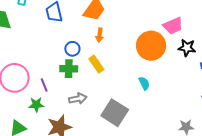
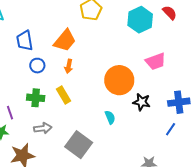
pink trapezoid: (173, 26) -> (156, 61), moved
black star: (187, 48) -> (142, 102), moved
blue circle: (72, 49) -> (37, 66), moved

